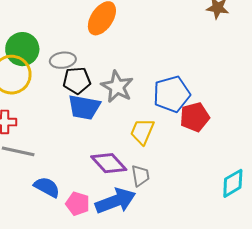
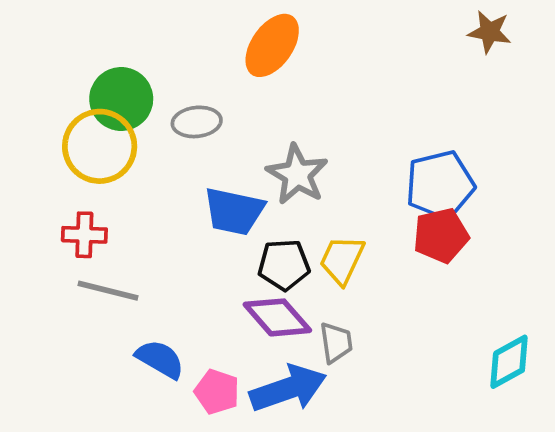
black pentagon: (77, 81) -> (284, 265), moved
blue pentagon: (172, 94) -> (440, 185), moved

